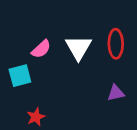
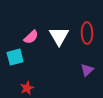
purple triangle: (116, 93) -> (87, 70), turned -32

